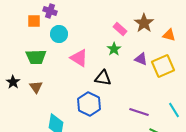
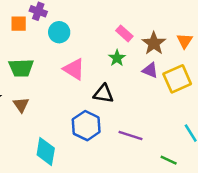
brown star: (144, 23) -> (154, 43), moved
cyan circle: (59, 34) -> (59, 32), moved
orange triangle: (169, 35) -> (185, 41), turned 48
purple line: (139, 112) -> (130, 135), moved

